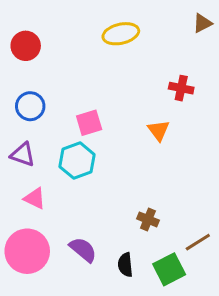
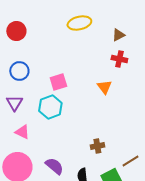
brown triangle: (202, 23) -> (118, 35), moved
purple triangle: (23, 155) -> (14, 103), turned 42
brown cross: (148, 219) -> (97, 146), turned -32

